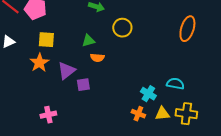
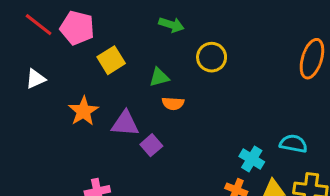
yellow square: (46, 40) -> (111, 60), moved, turned -36
purple triangle: (66, 71) -> (125, 124), turned 42
purple square: (83, 85) -> (151, 145), turned -32

